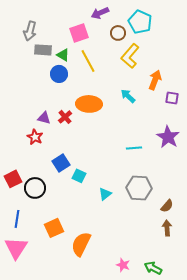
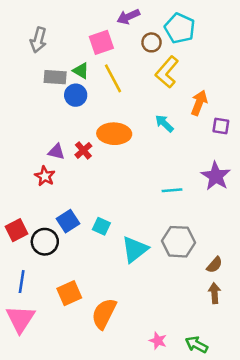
gray rectangle: (43, 50) -> (55, 77), moved
blue square: (61, 163) -> (68, 221), moved
cyan triangle: (105, 194) -> (135, 249), size x1.6

